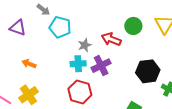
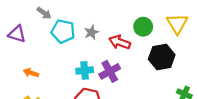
gray star: (85, 45) -> (92, 32), moved
black hexagon: (148, 71) -> (162, 57), moved

